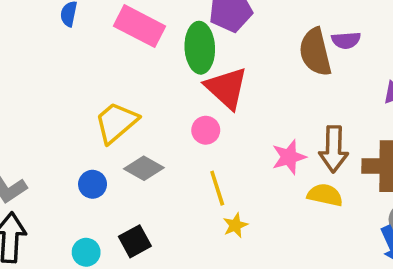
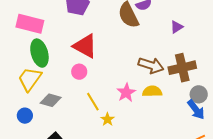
green ellipse: (200, 48) -> (39, 53), moved
brown arrow: (334, 149) -> (151, 65), turned -60
pink star: (289, 157) -> (126, 93), moved

